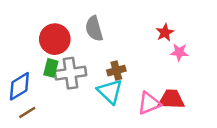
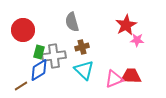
red star: (165, 33) -> (126, 25), size x1.5
red circle: (55, 39) -> (23, 30), moved
brown cross: (116, 71) -> (82, 47), moved
blue diamond: (19, 86) -> (39, 70), moved

